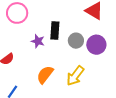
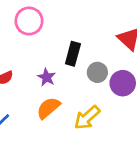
purple star: (38, 41) -> (47, 77), moved

